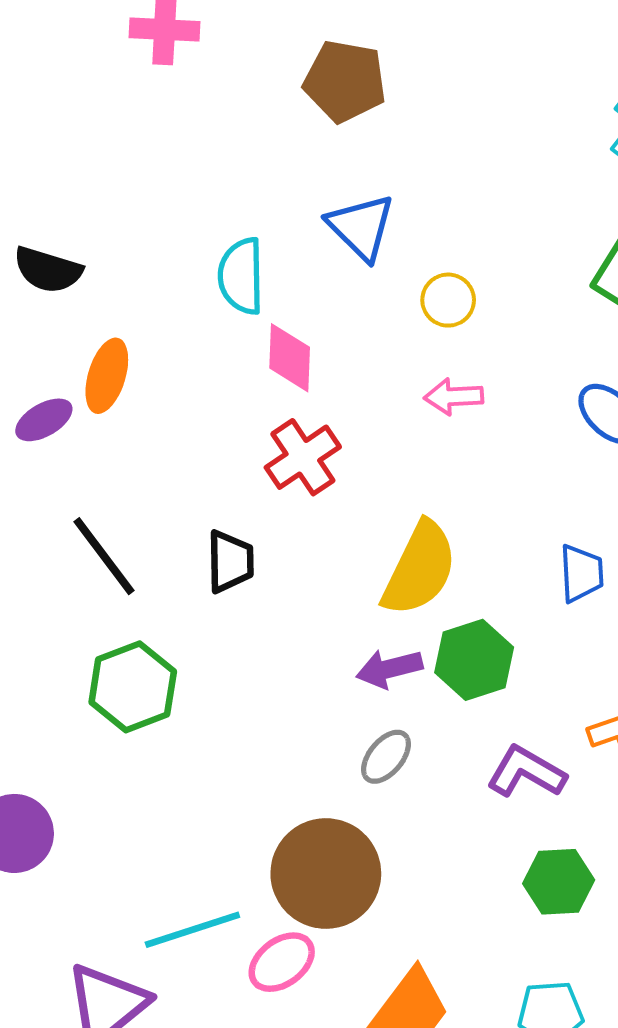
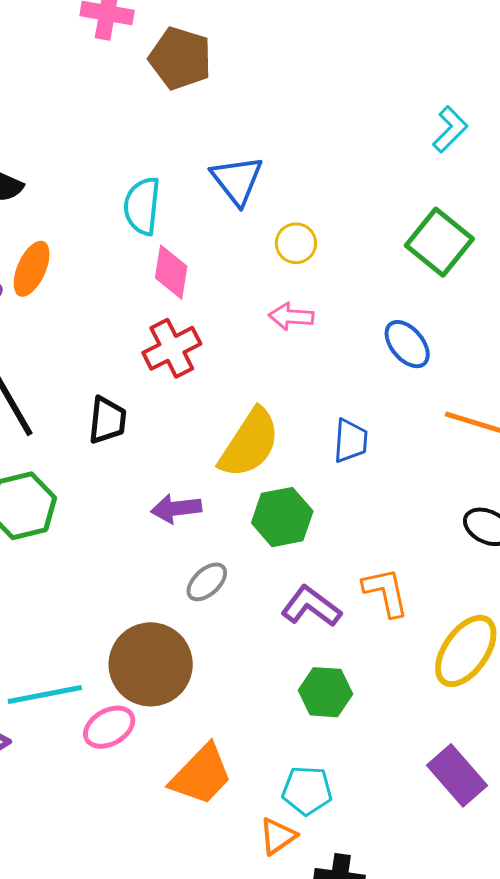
brown pentagon: (345, 81) -> (180, 58), moved
blue trapezoid: (581, 573) -> (351, 441), moved
purple arrow: (389, 669) -> (176, 508), moved

